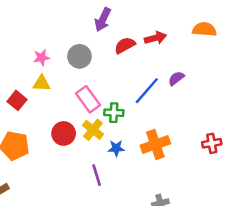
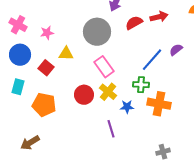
gray circle: (79, 56) -> (97, 32), size x1.4
pink star: (42, 58) -> (47, 33), moved
green cross: (114, 113) -> (141, 85), moved
orange cross: (155, 145) -> (159, 104), turned 30

